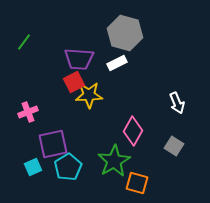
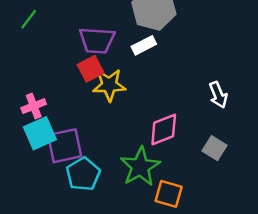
pink diamond: (133, 131) -> (164, 130), turned 40
cyan square: (33, 167) -> (40, 133), moved, size x1.5

